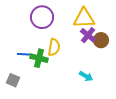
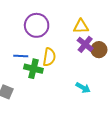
yellow triangle: (84, 18) -> (81, 26), size x0.7
blue line: (24, 54) -> (21, 56), moved

